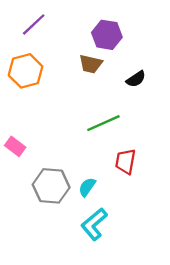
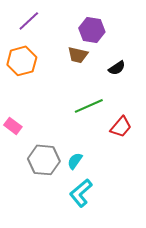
red trapezoid: (125, 161) -> (121, 127), moved, turned -150

